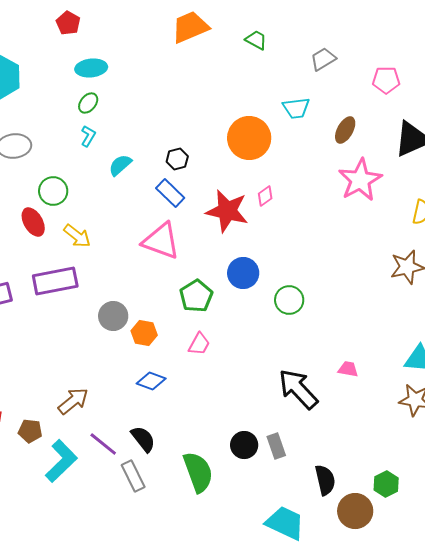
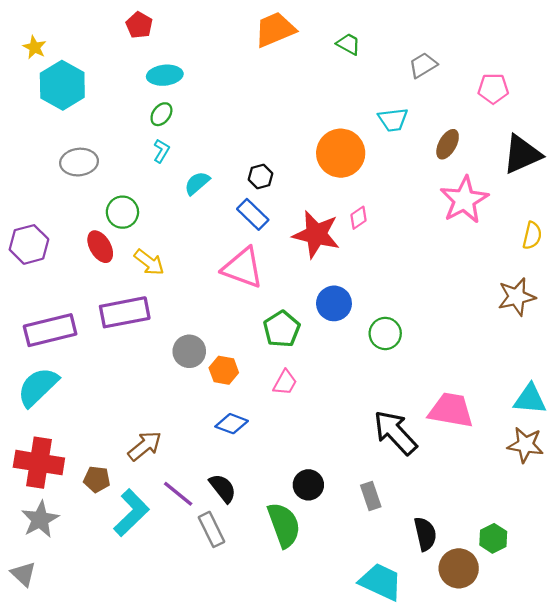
pink trapezoid: (348, 369) -> (451, 410), size x2.0
black circle: (244, 445) -> (308, 485), moved

